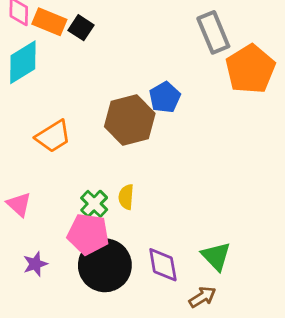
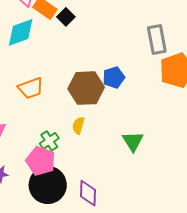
yellow semicircle: (126, 197) -> (78, 125), moved
green triangle: (216, 256) -> (133, 141), moved

